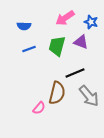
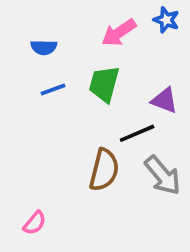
blue star: (91, 22) -> (166, 20), moved
purple triangle: (81, 42) -> (165, 100), moved
pink semicircle: (39, 108) -> (35, 223), moved

